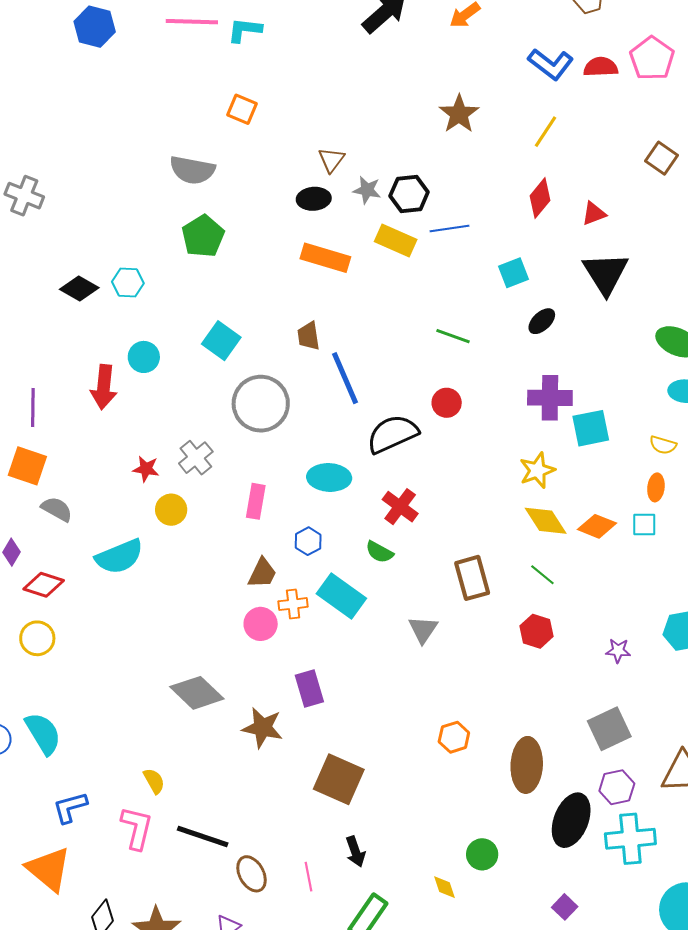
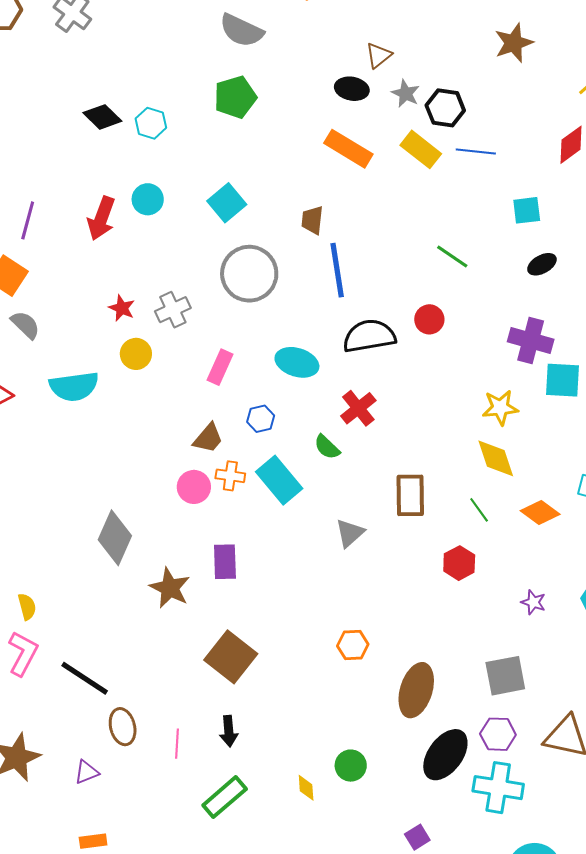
orange diamond: (597, 526) -> (540, 512), moved
gray diamond: (197, 693) -> (115, 538), turned 56
yellow semicircle: (154, 781) -> (27, 607), moved

